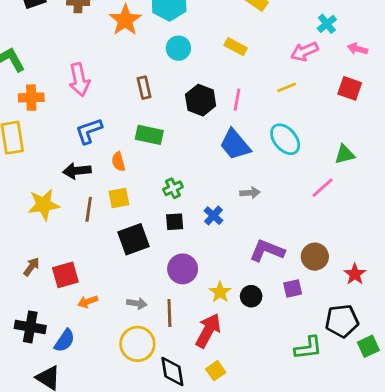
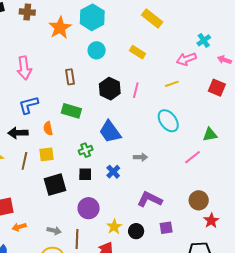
blue trapezoid: (235, 145) -> (110, 132), moved
brown circle: (315, 257) -> (199, 200), moved

